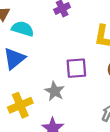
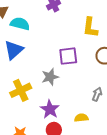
gray star: (55, 91) -> (50, 77), turned 30

